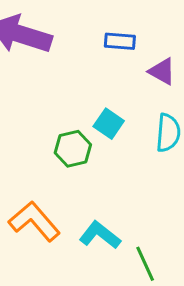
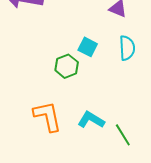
orange L-shape: (34, 221) -> (48, 116), turned 36

